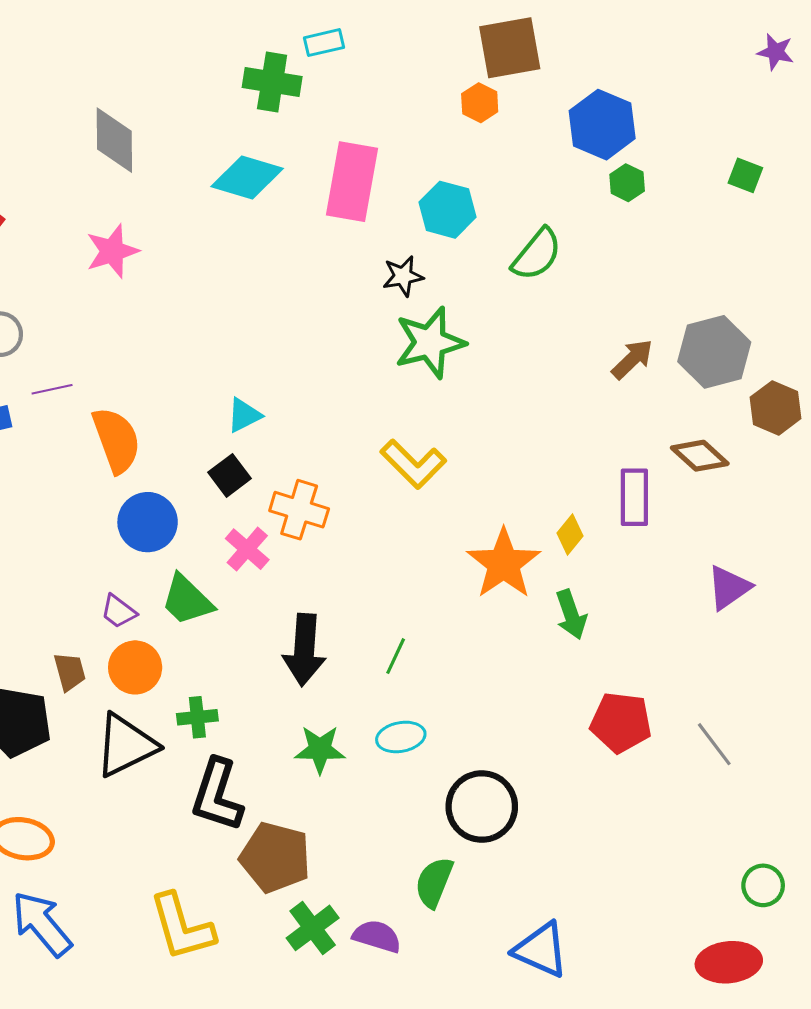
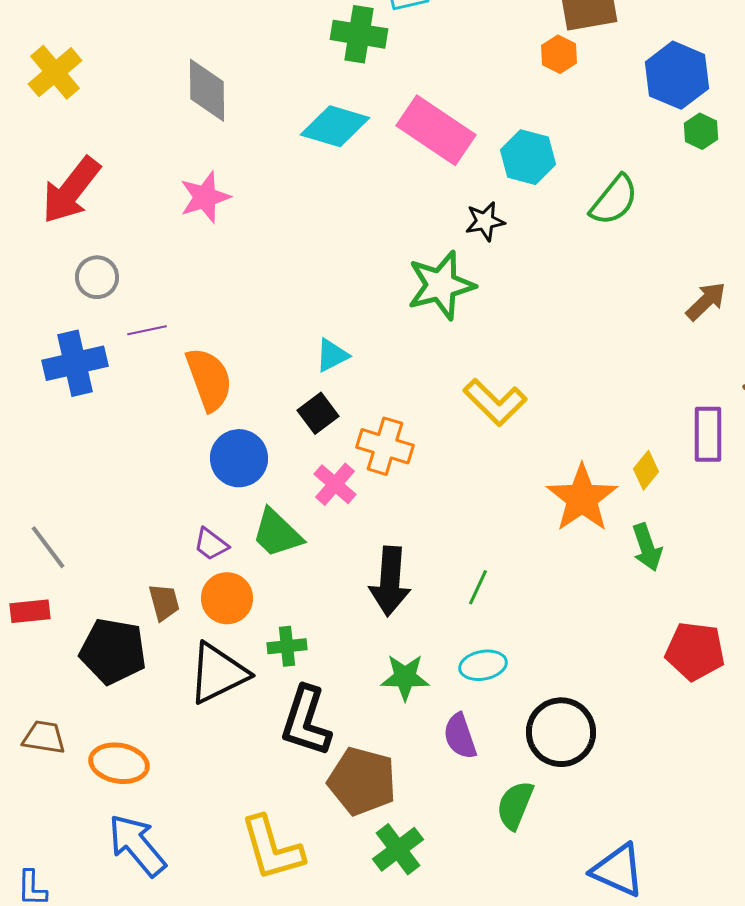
pink rectangle: (352, 182) -> (436, 130), turned -66
green star: (430, 343) -> (441, 285), moved
purple semicircle: (377, 936) -> (460, 736), moved, turned -126

